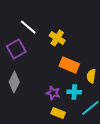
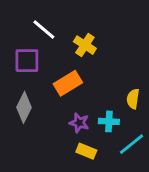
purple square: (16, 49) -> (27, 61), turned 30
orange rectangle: (69, 65) -> (68, 83), moved, turned -54

